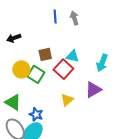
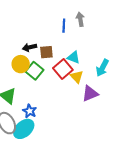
blue line: (55, 17) -> (64, 26), moved
black arrow: (14, 38) -> (29, 47), moved
yellow triangle: (67, 100) -> (77, 77), moved, turned -40

